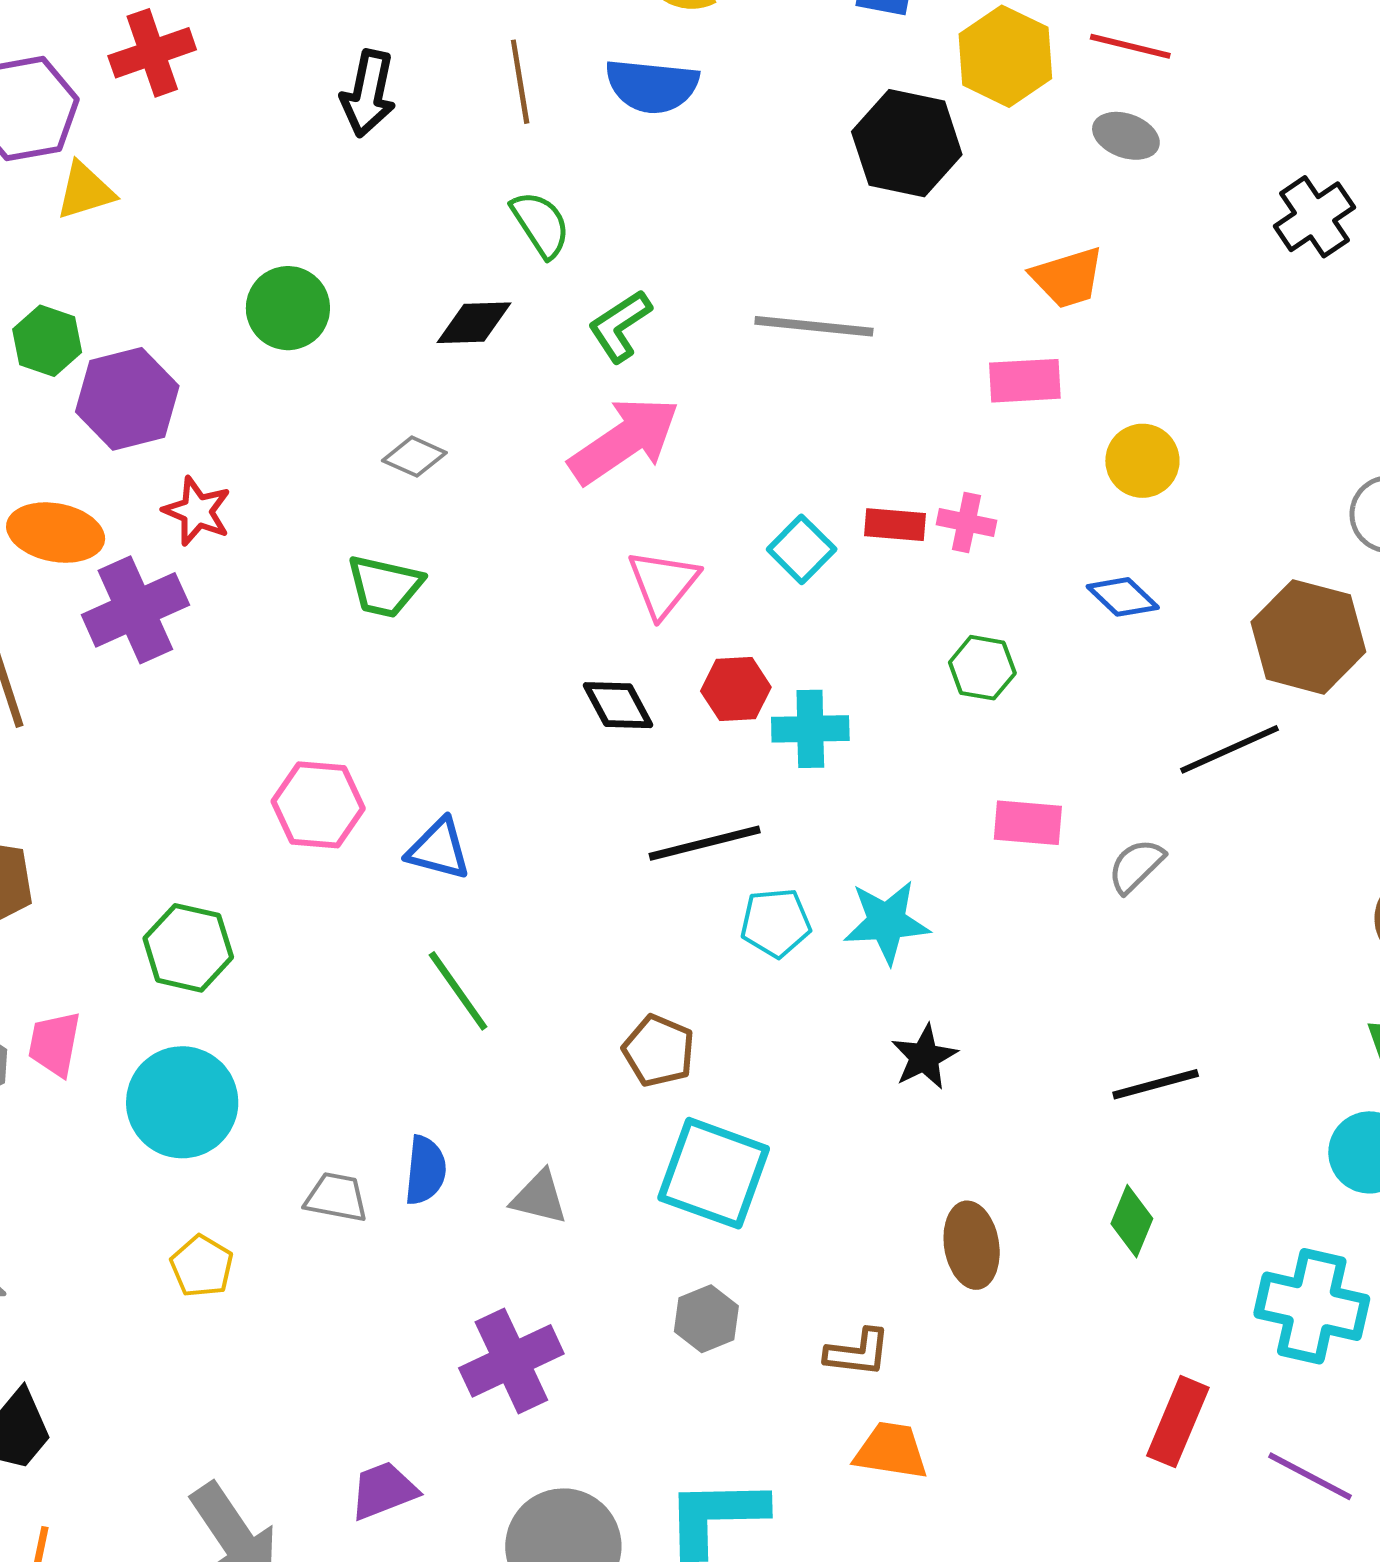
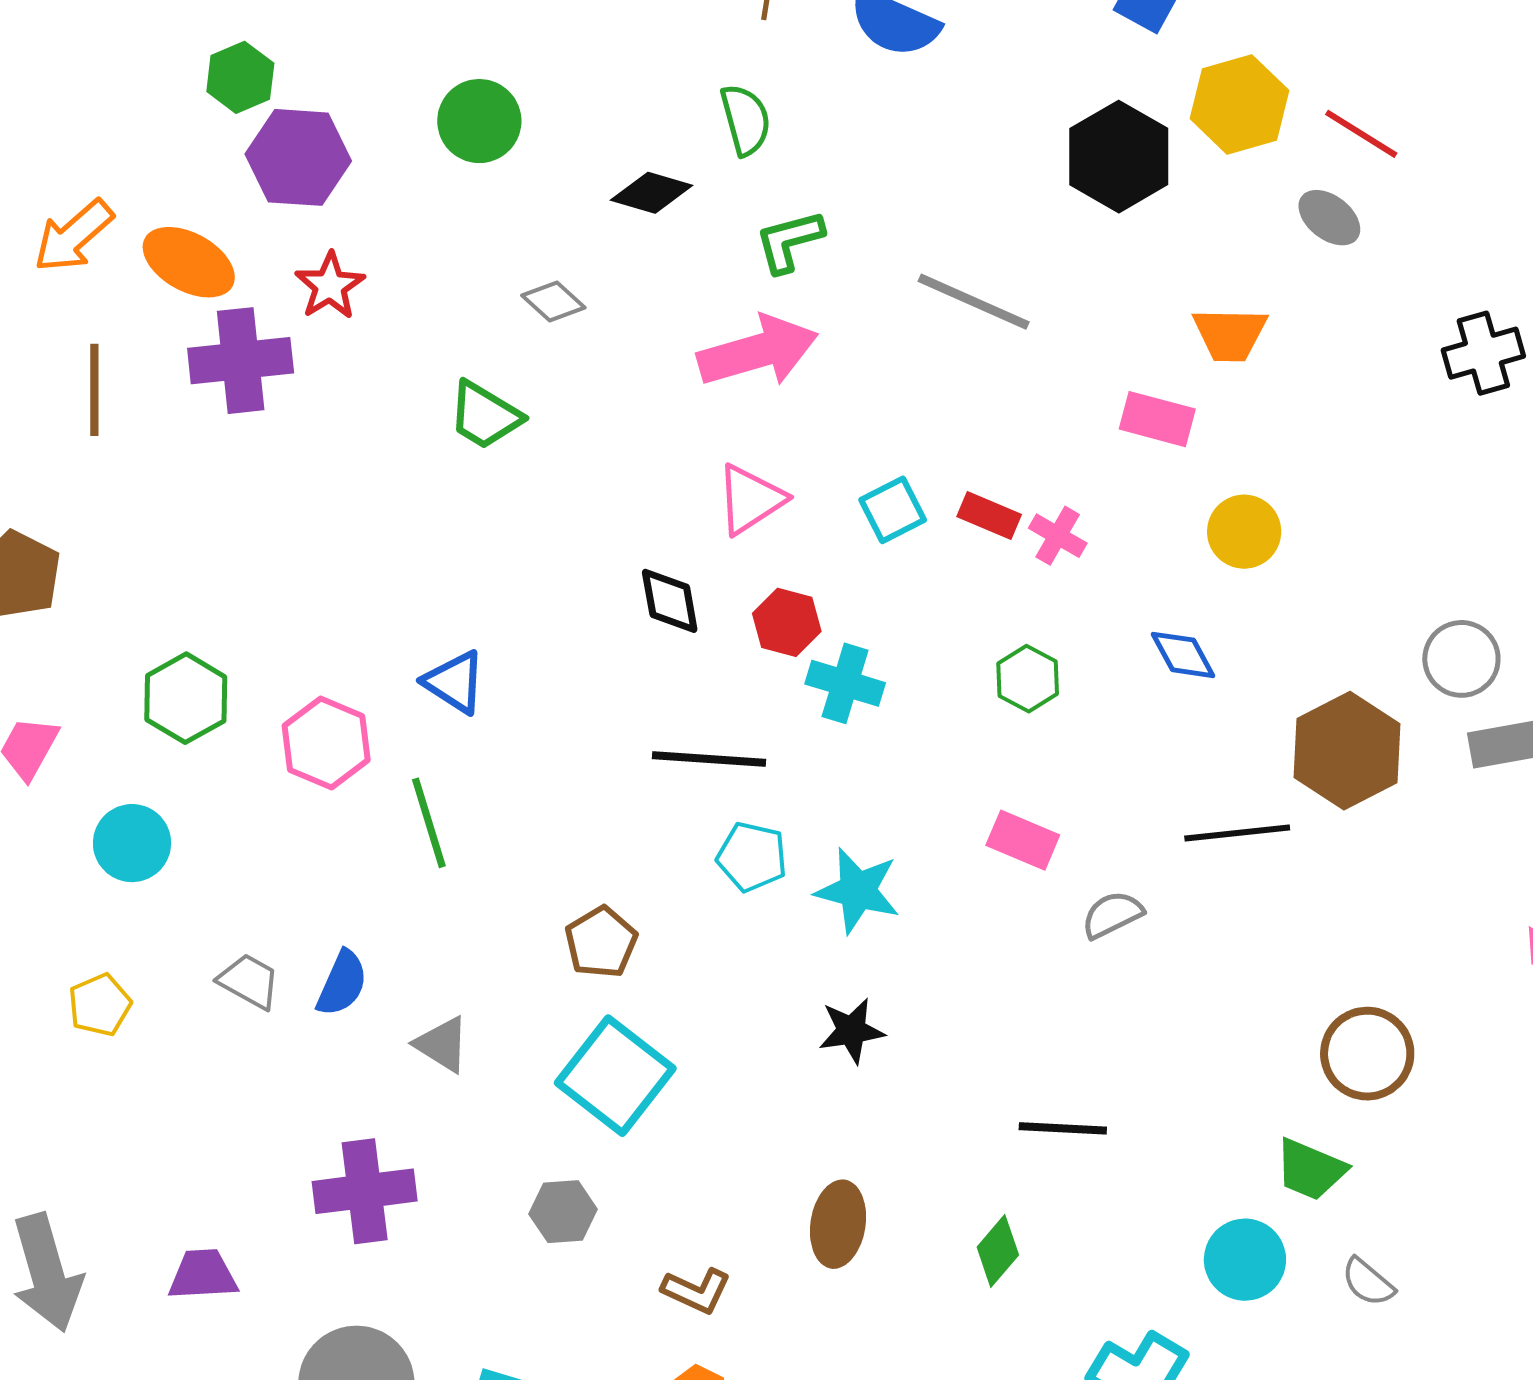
pink hexagon: (318, 805) -> (326, 743), moved
cyan circle: (182, 1102) -> (132, 843), size x0.7

